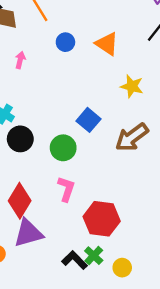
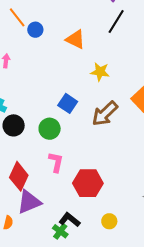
blue circle: (65, 42) -> (35, 30), moved
green cross: (94, 256) -> (60, 231), moved

